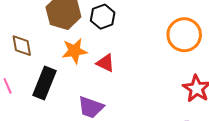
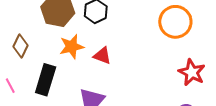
brown diamond: (22, 46) -> (21, 46), turned 40

